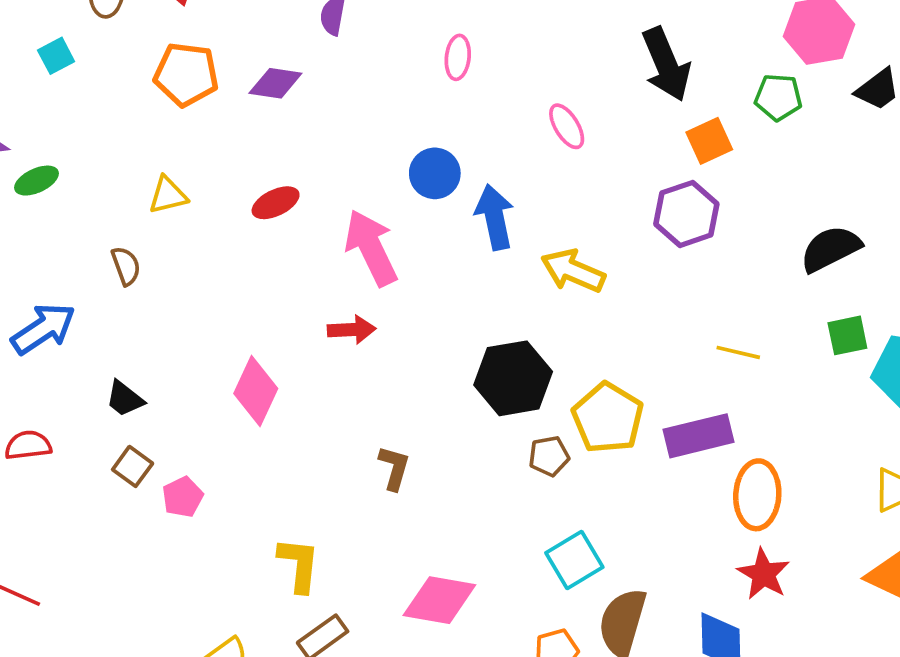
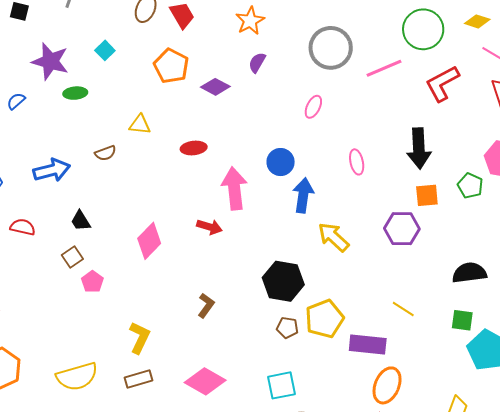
cyan square: (56, 56) -> (105, 50), moved, turned -36
brown semicircle: (126, 266) -> (105, 153), turned 70
pink pentagon: (183, 497) -> (92, 282), turned -30

